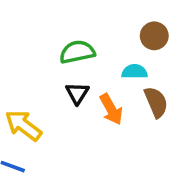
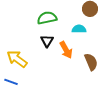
brown semicircle: (156, 102) -> (91, 62), moved

